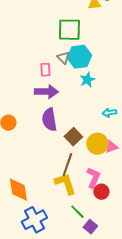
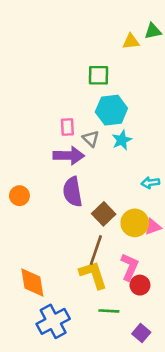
green square: (69, 30) -> (98, 75), size x0.7
gray triangle: (63, 58) -> (91, 139), moved
green line: (77, 212) -> (109, 311), turned -42
purple square: (90, 227) -> (141, 333), moved

